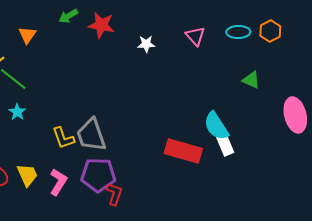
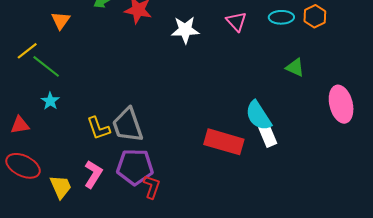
white star: (146, 44) -> (185, 30), size x1.5
yellow trapezoid: (27, 175) -> (61, 187), moved

